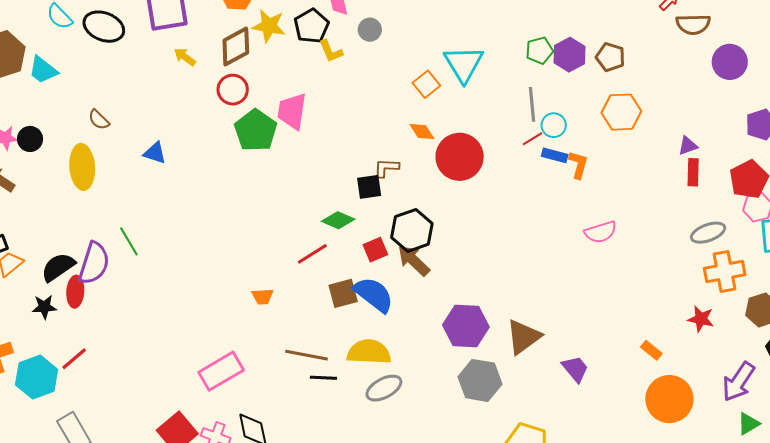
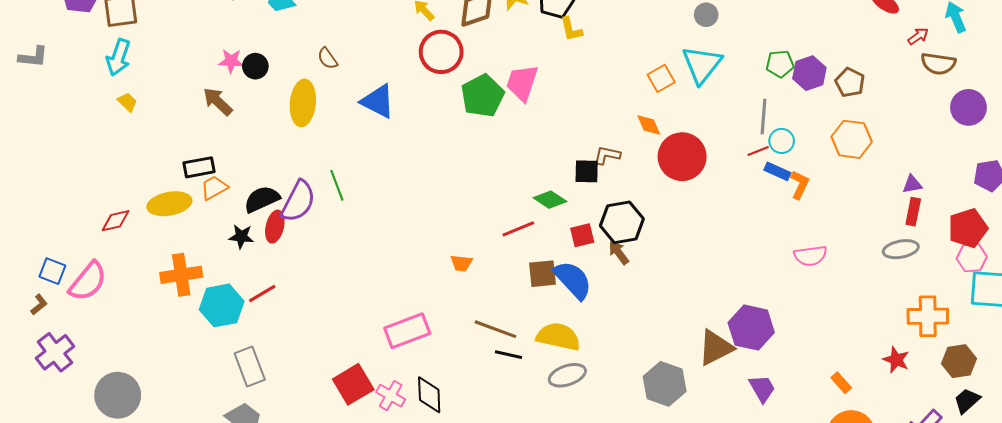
gray circle: (370, 30) -> (706, 15), moved
red circle: (233, 90) -> (441, 52), moved, size x1.4
blue triangle: (155, 153) -> (378, 101), size x1.5
gray ellipse: (708, 233) -> (901, 249), moved
brown arrow: (414, 261) -> (619, 253), size x0.7
purple hexagon: (466, 326) -> (751, 328), moved

